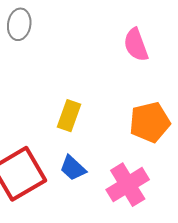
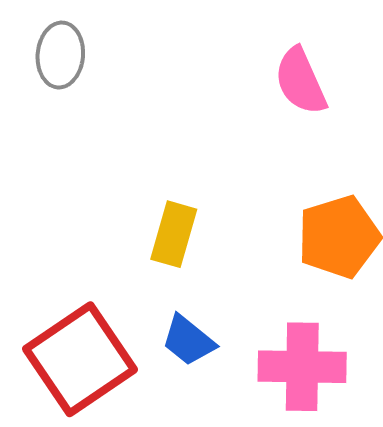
pink cross: (128, 185) -> (302, 367), turned 36

